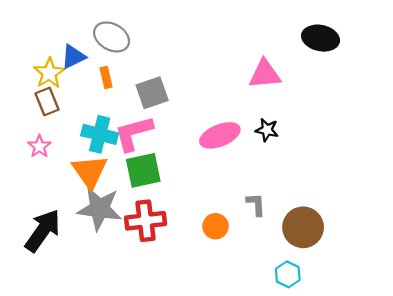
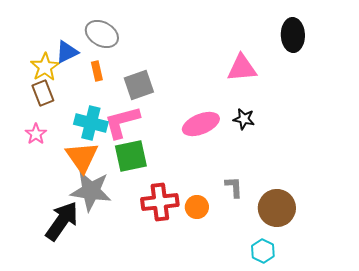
black ellipse: (321, 38) -> (293, 35), turned 76
red cross: (145, 221) -> (160, 202), moved
black arrow: (43, 231) -> (62, 221), moved

